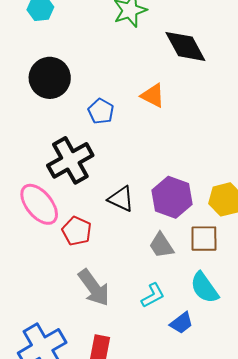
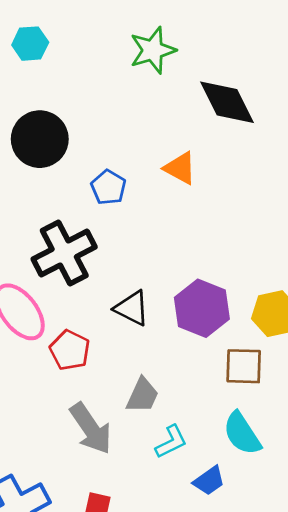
gray trapezoid: (161, 245) -> (142, 395), moved, turned -124

